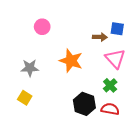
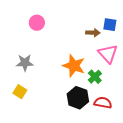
orange star: (71, 61) -> (74, 66), moved
green cross: (110, 85) -> (95, 77), moved

